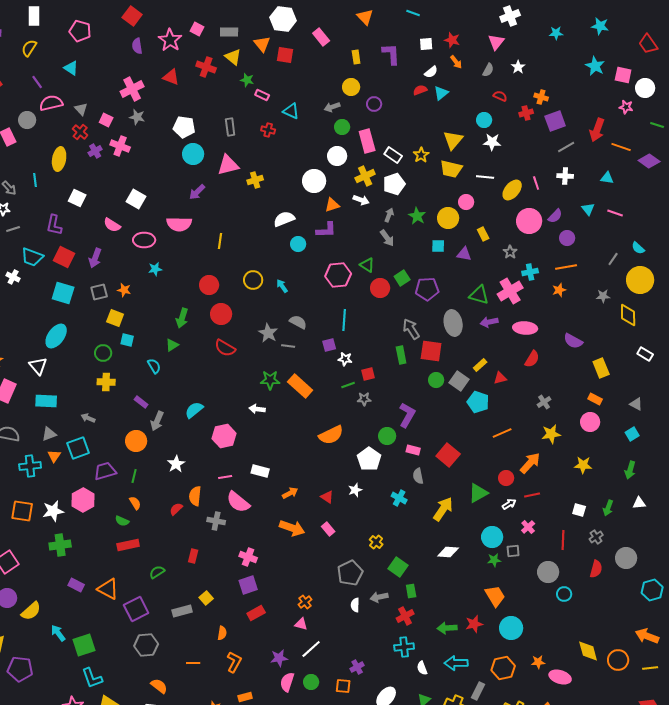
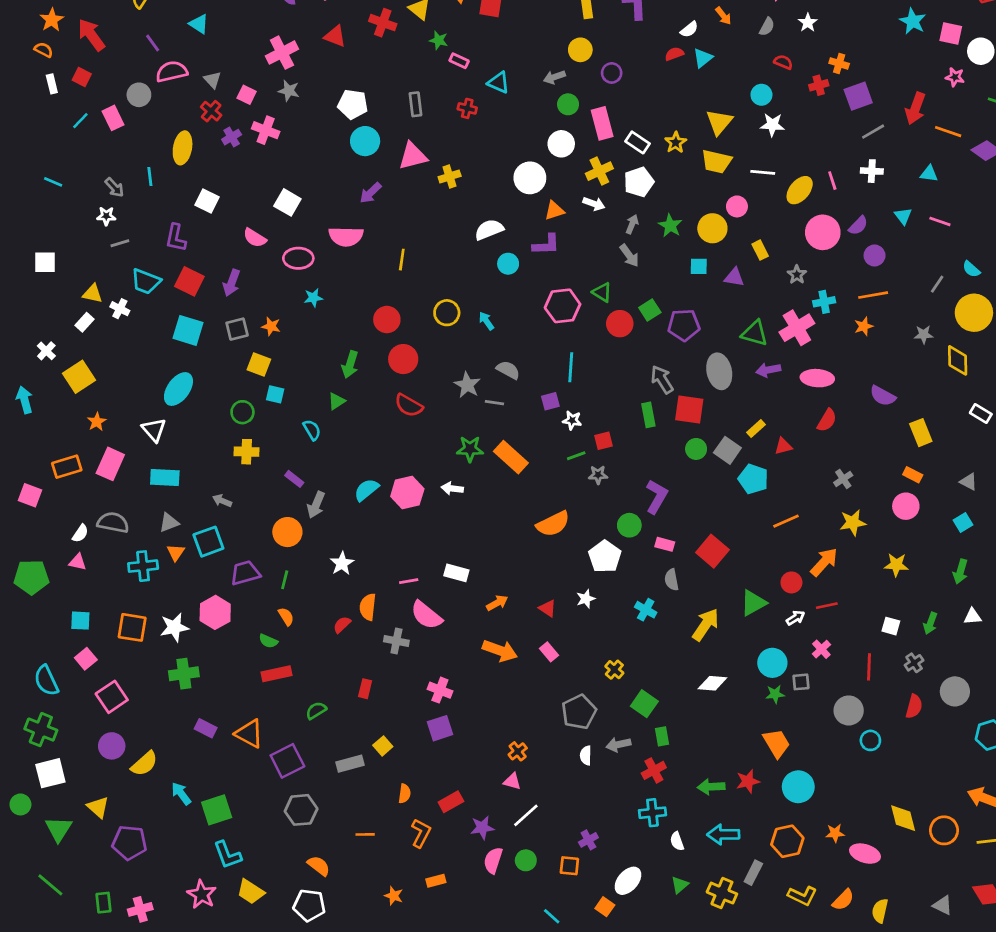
pink hexagon: (224, 436) -> (407, 493), moved
red rectangle: (256, 613) -> (451, 802), moved

